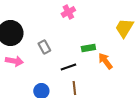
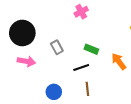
green rectangle: (88, 48) -> (91, 49), moved, turned 32

